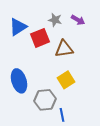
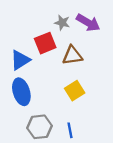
purple arrow: (78, 20) -> (88, 23), size x1.5
blue triangle: (18, 27) -> (20, 60), moved
gray hexagon: (45, 100) -> (40, 127), moved

